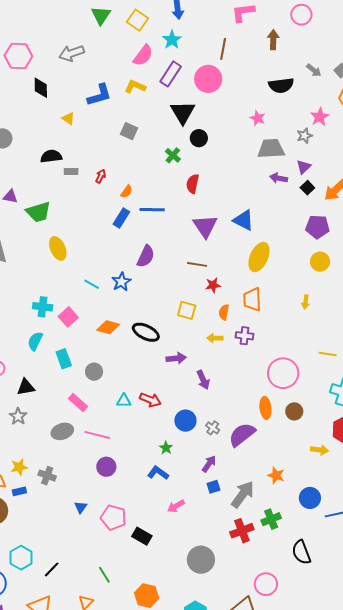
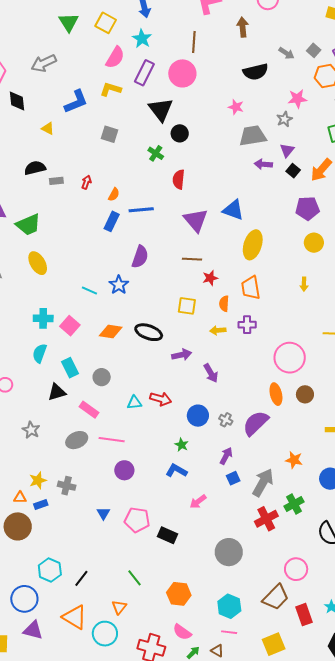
pink star: (320, 117) -> (297, 99), turned 30
yellow ellipse: (58, 248) -> (38, 263), moved
black triangle: (26, 387) -> (57, 392), moved

